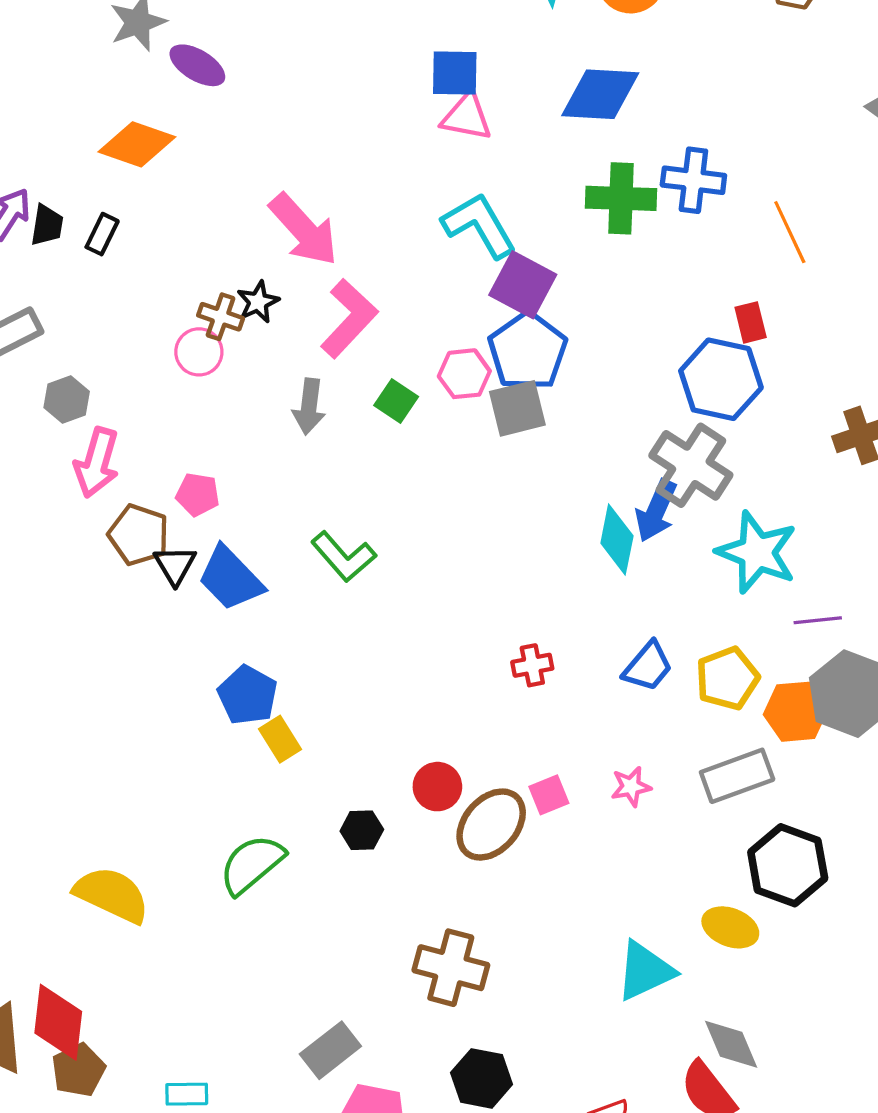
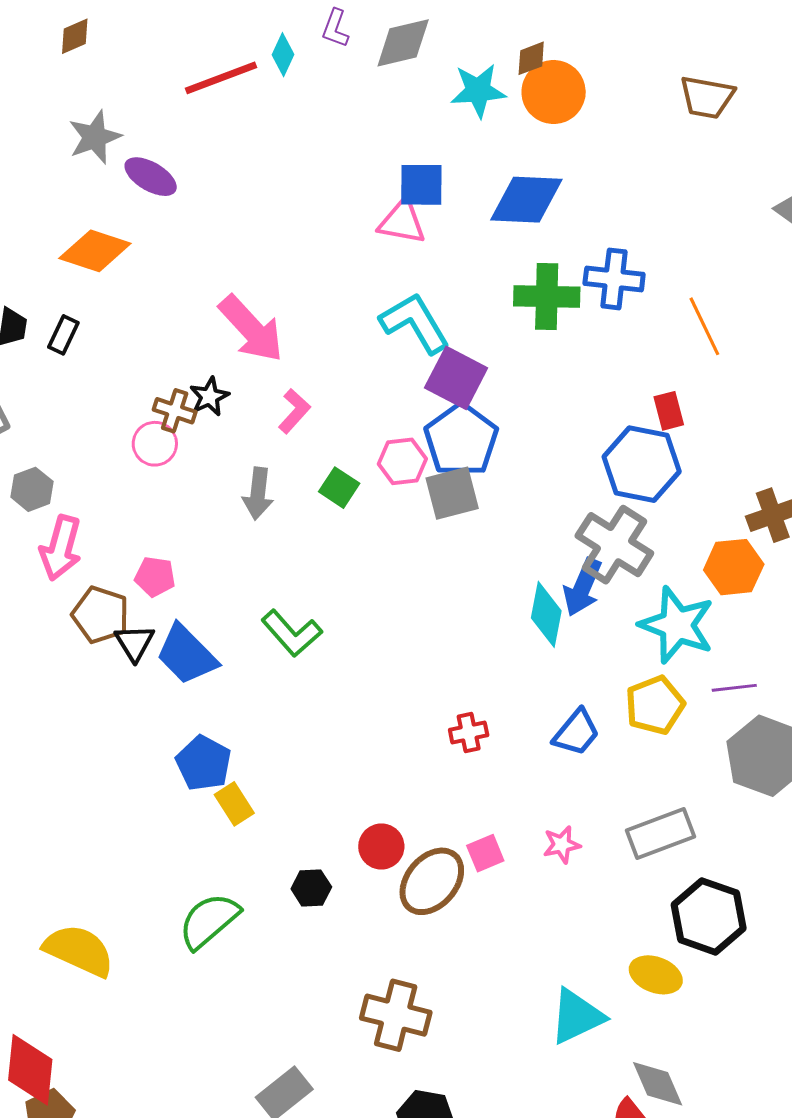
blue square: (455, 73) -> (421, 185), moved
pink L-shape: (349, 318) -> (294, 411), size x0.6
yellow pentagon: (727, 678) -> (655, 705), moved
orange hexagon: (796, 712) -> (734, 567), moved

